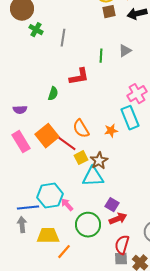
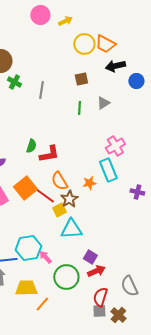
brown square: (109, 12) -> (81, 79), moved
red L-shape: (79, 77) -> (49, 154), moved
brown star: (99, 161) -> (69, 199), moved

